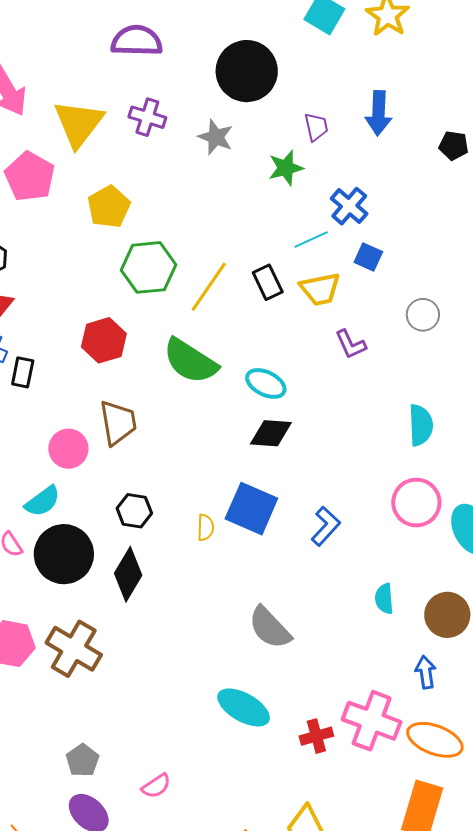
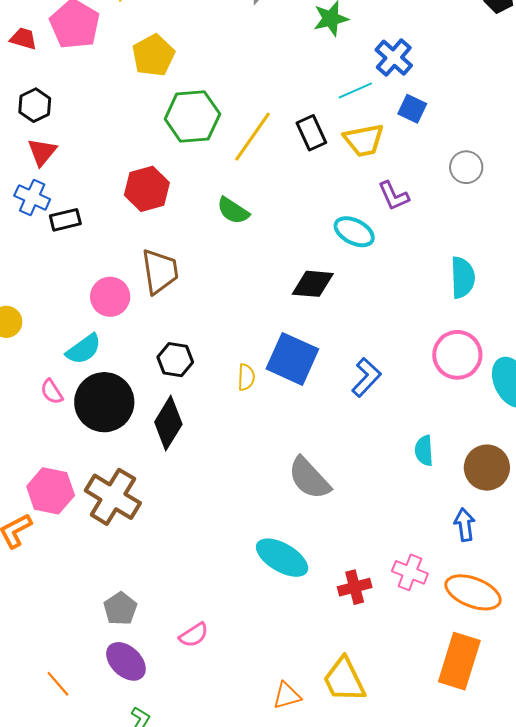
green semicircle: (190, 361) -> (233, 211), size x0.6
black rectangle: (23, 372) -> (65, 220), turned 64
cyan ellipse: (266, 383) -> (354, 232), moved
pink cross: (372, 721) -> (410, 572), size x0.6

